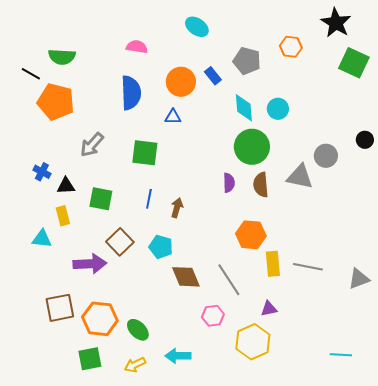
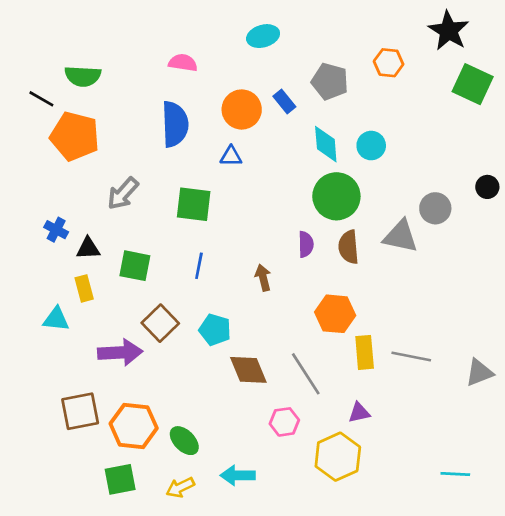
cyan ellipse: (197, 27) -> (263, 36), turned -50
brown arrow: (177, 208) -> (263, 278), moved, turned -30

